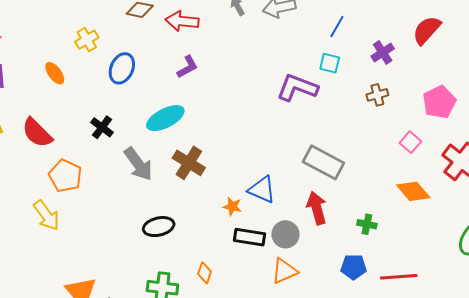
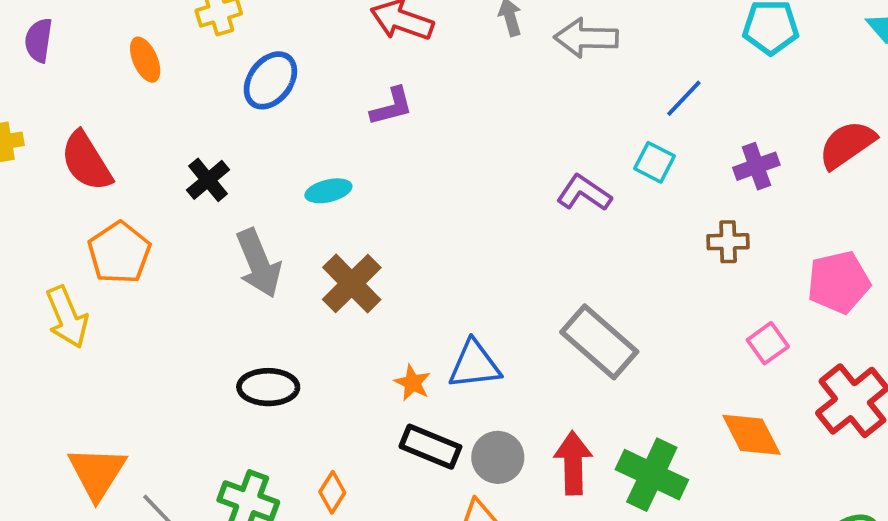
purple L-shape: (297, 88) -> (584, 193), size x0.7
cyan ellipse: (165, 118) -> (328, 191), size x0.6
blue triangle: (262, 190) -> (474, 365), turned -44
red arrow: (317, 208) -> (573, 463), moved
green cross: (367, 224) -> (652, 475), size x1.8

